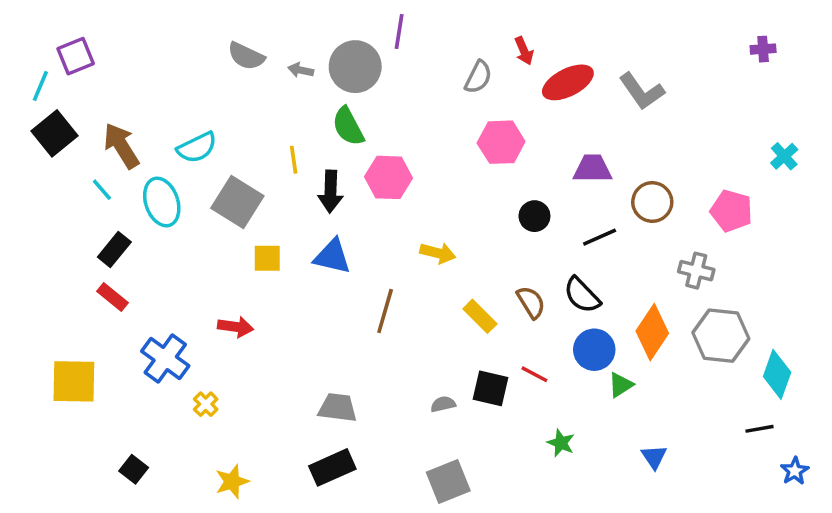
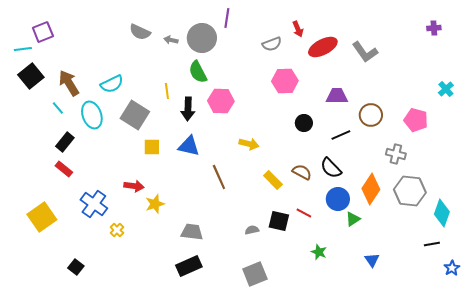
gray semicircle: (478, 77) -> (272, 44), turned 42
cyan line: (40, 86) -> (23, 49), turned 60
brown semicircle: (531, 302) -> (302, 172), turned -30
brown line: (385, 311) -> (219, 177), turned -40
yellow square: (74, 381) -> (42, 217), turned -36
yellow star: (232, 482) -> (155, 204), moved

